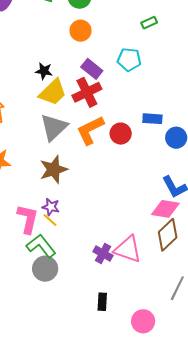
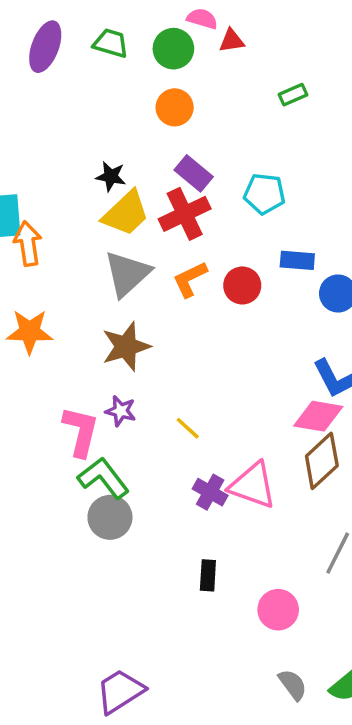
cyan pentagon: (129, 59) -> (264, 194), moved
orange L-shape: (90, 130) -> (190, 279), size x0.7
yellow line: (50, 220) -> (188, 428), moved

